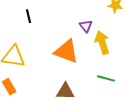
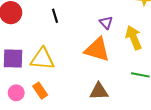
purple triangle: (86, 26) -> (106, 22), moved

